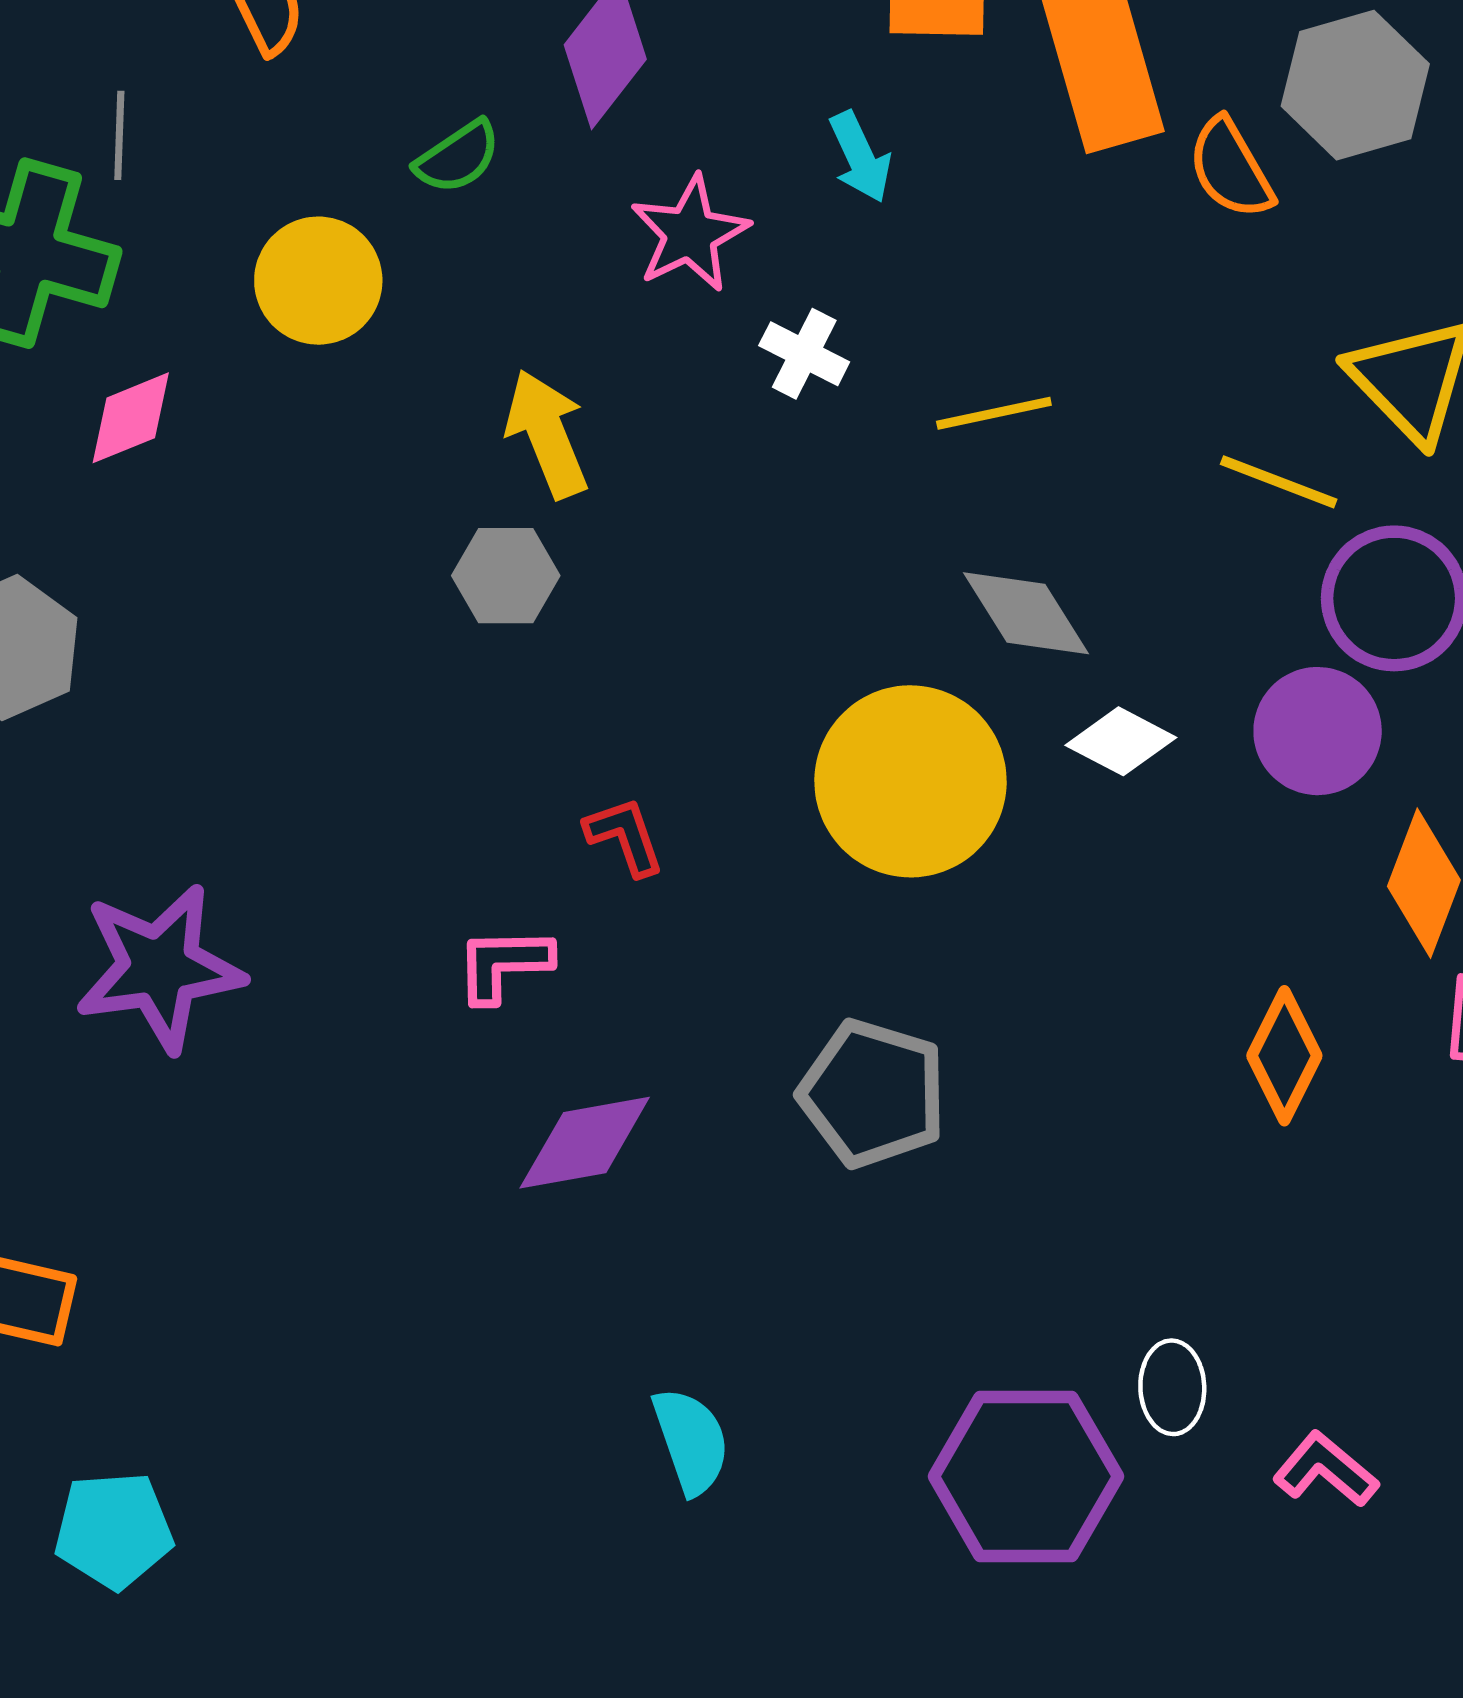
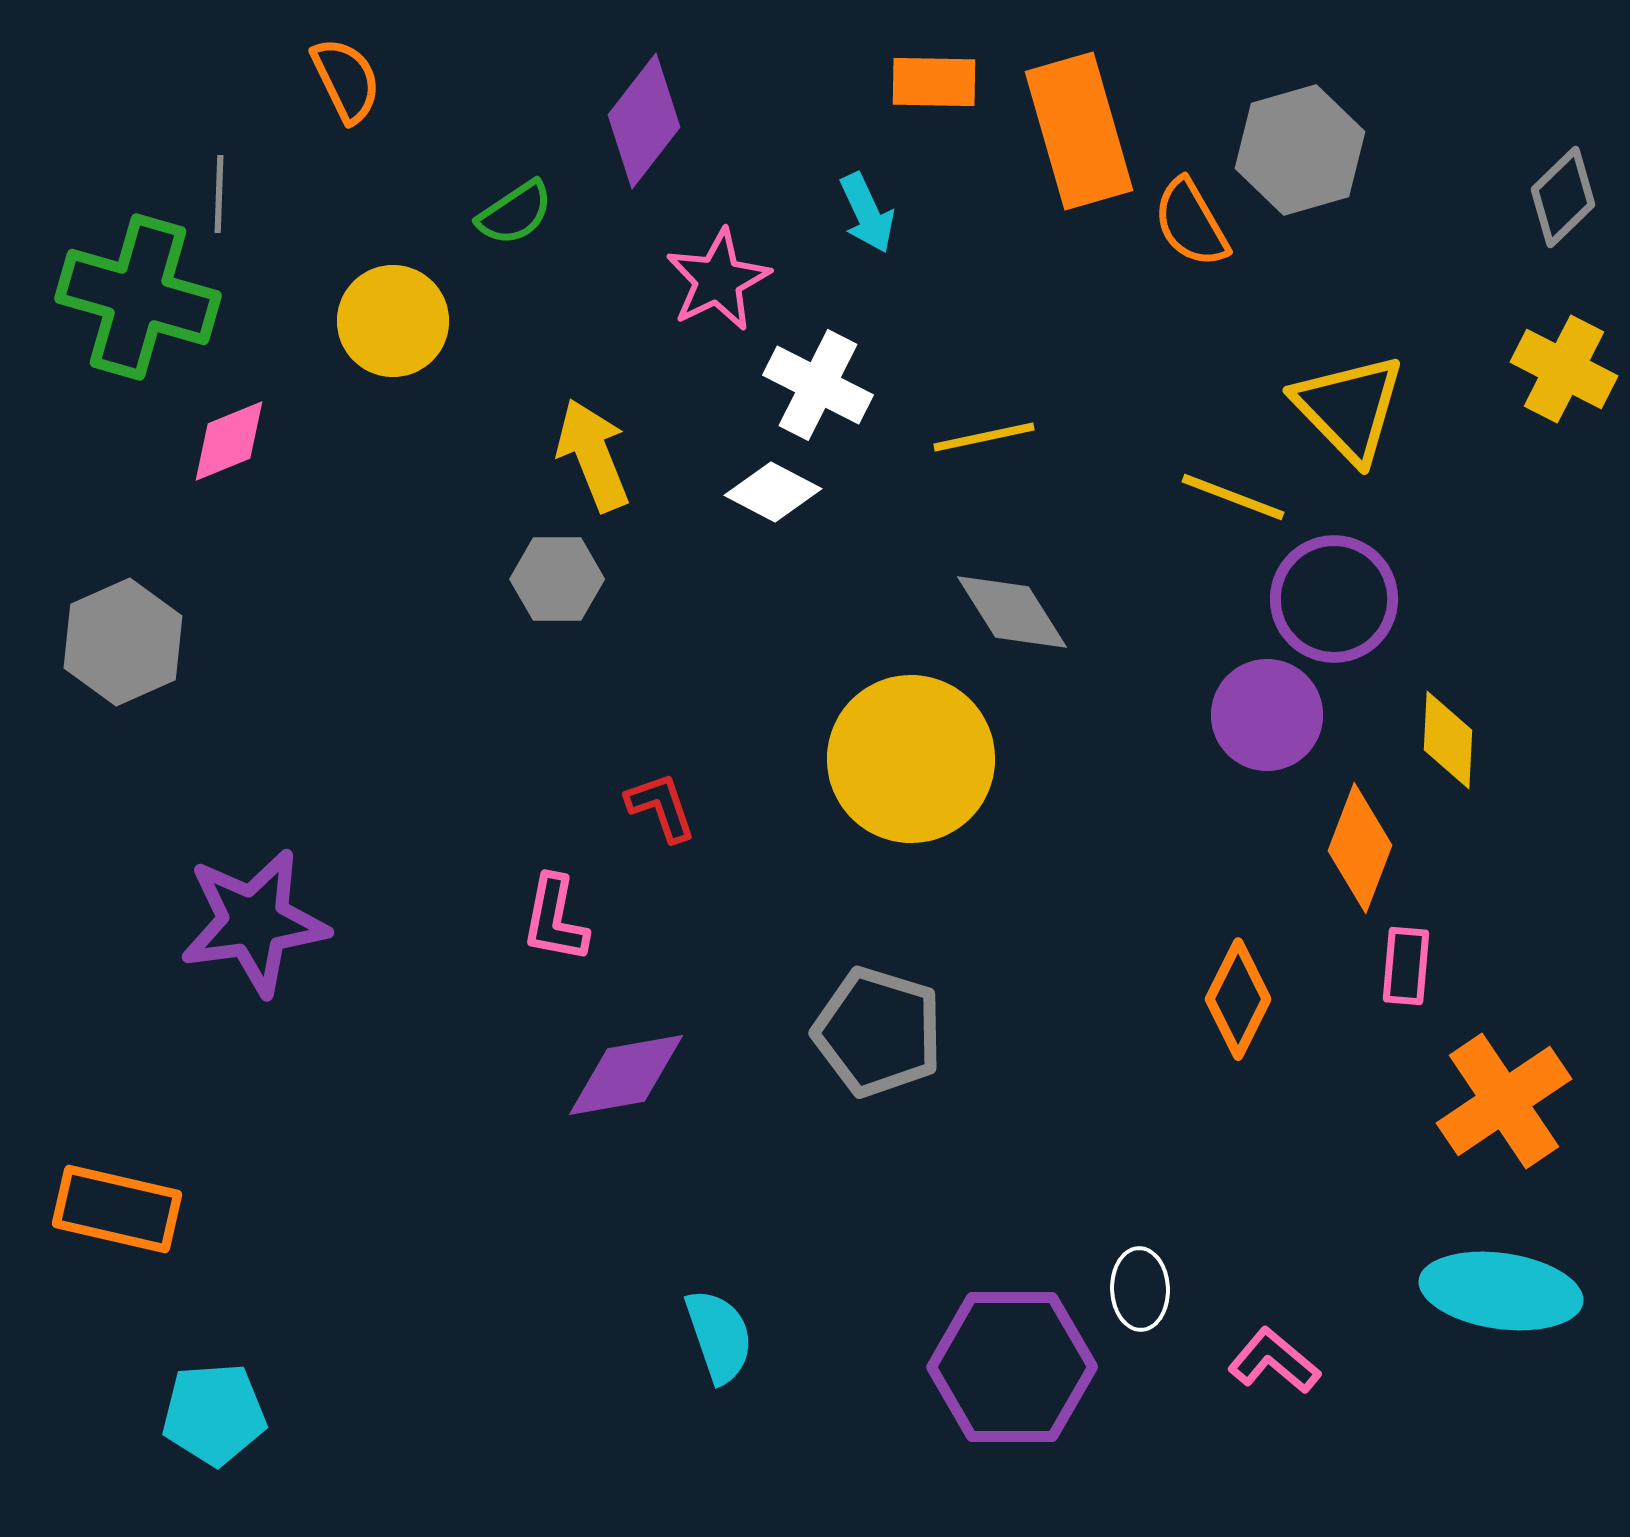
white cross: (804, 354) -> (818, 385), size x1.4
white diamond: (1121, 741) -> (773, 492), moved
pink L-shape: (503, 964) -> (555, 919), turned -78

